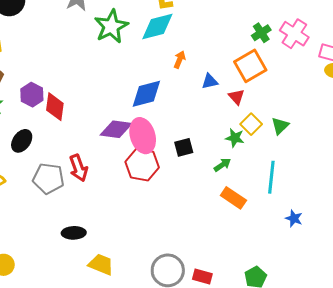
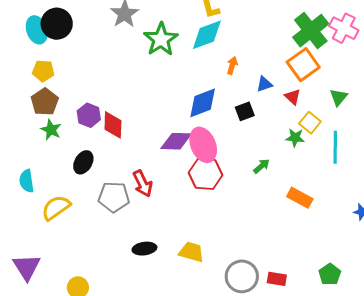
green cross: (261, 33) -> (311, 31), size x1.8
green triangle: (280, 126) -> (339, 97), moved
black square: (184, 147) -> (245, 111), moved
green arrow: (222, 165) -> (261, 166), moved
cyan line: (271, 177) -> (335, 147), moved
yellow trapezoid: (101, 264) -> (191, 252), moved

